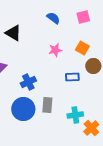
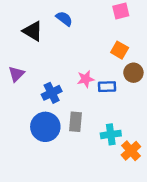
blue semicircle: (53, 18) -> (64, 19), moved
pink star: (55, 50) -> (86, 79), moved

